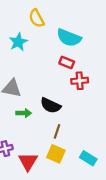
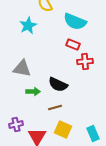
brown line: (57, 131) -> (55, 108), moved, turned 56
cyan rectangle: (88, 158) -> (93, 134), turned 35

